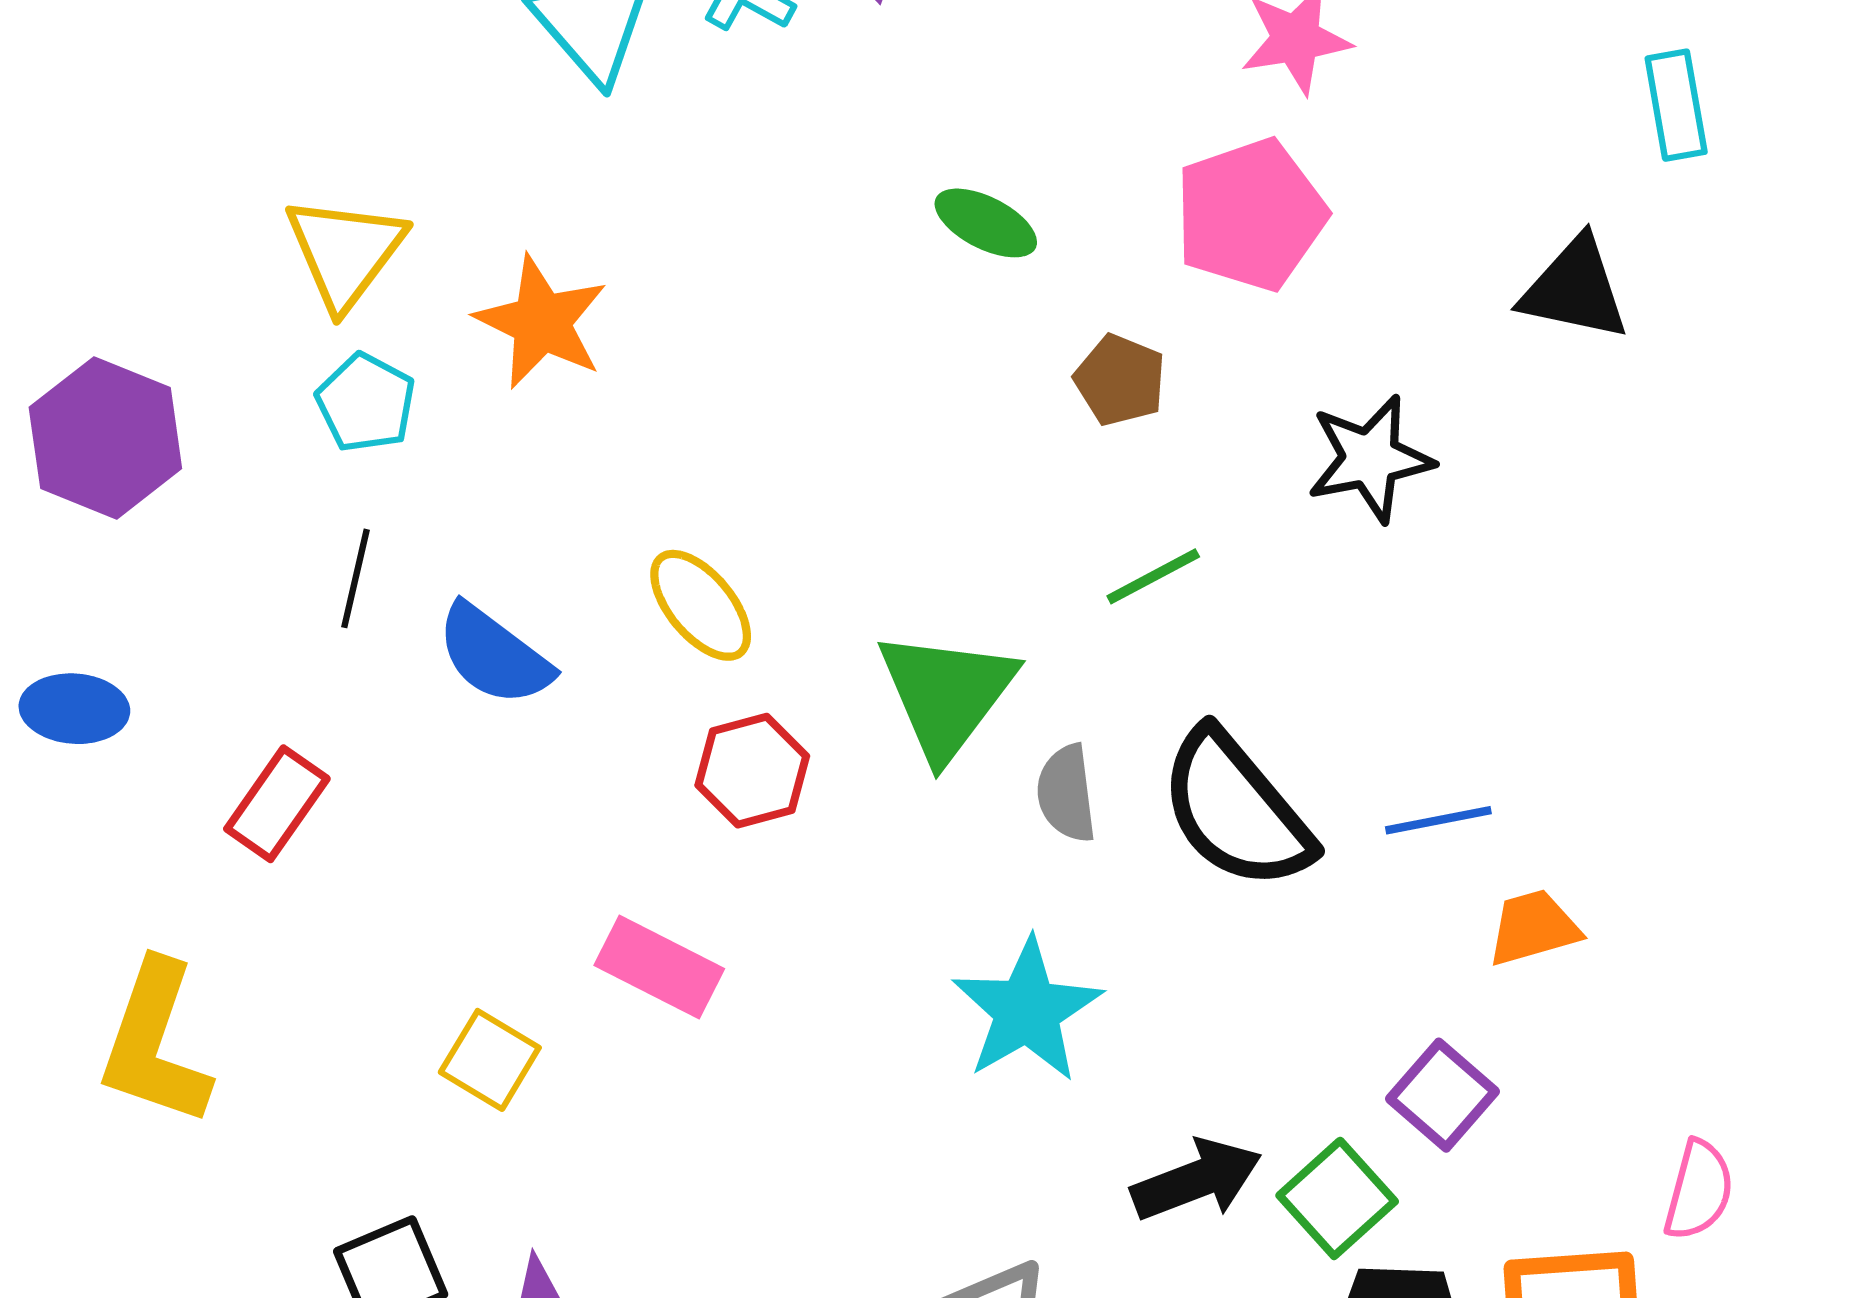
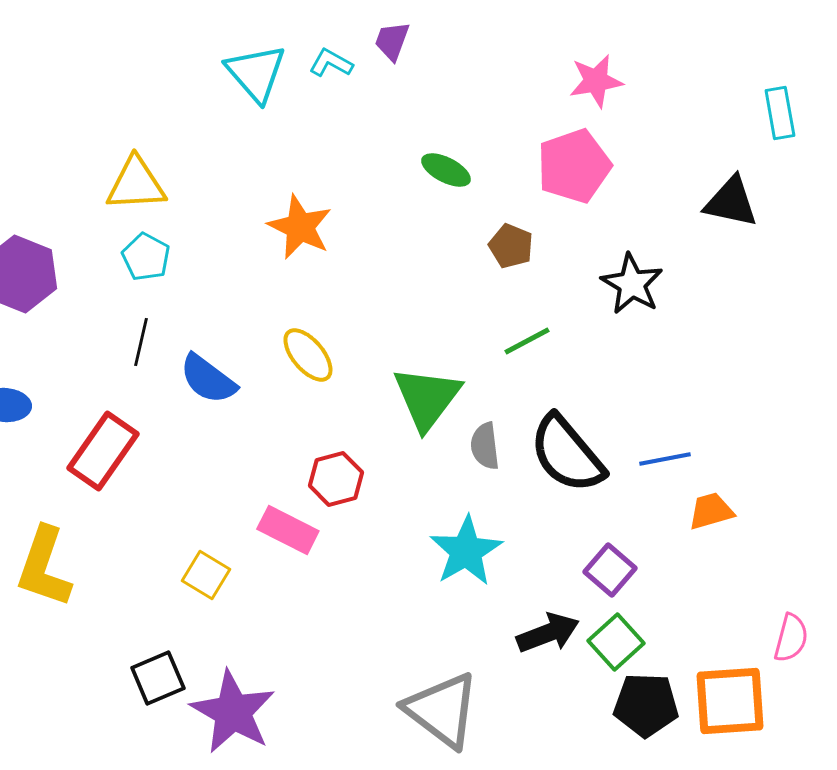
yellow triangle: (345, 252) -> (136, 184), turned 50
orange star: (541, 322) -> (300, 227), moved
black star: (1370, 459) -> (632, 284), turned -30
red hexagon: (752, 771) -> (336, 479), moved
red rectangle: (277, 804) -> (103, 451), size x1.4
purple square: (1443, 1095) -> (610, 570), moved

